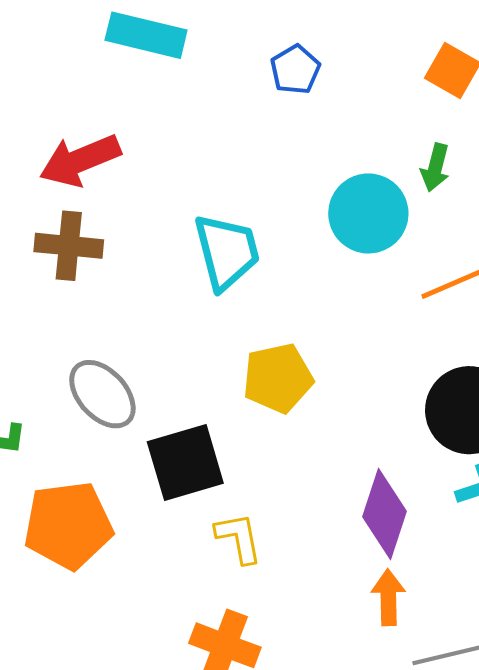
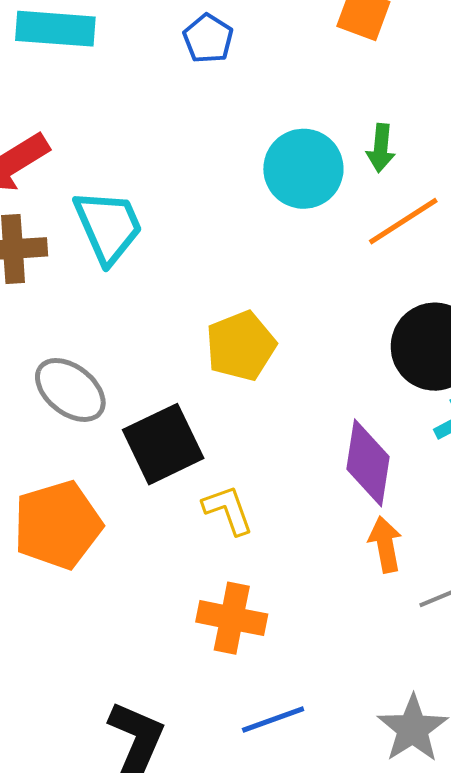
green arrow: (435, 168) -> (381, 148), moved
cyan trapezoid: (227, 252) -> (108, 226), moved

